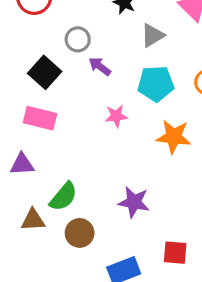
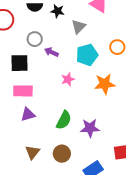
black square: (45, 72) -> (20, 63), turned -30
purple triangle: (22, 164) -> (28, 114), moved
green semicircle: (63, 197) -> (64, 120), moved
brown triangle: (33, 220) -> (32, 152), turned -35

